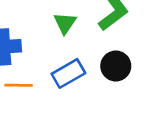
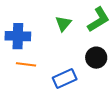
blue rectangle: (68, 73) -> (65, 79), moved

